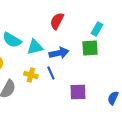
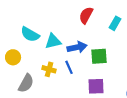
red semicircle: (57, 21) -> (86, 15), moved
green square: (90, 48) -> (99, 56), moved

